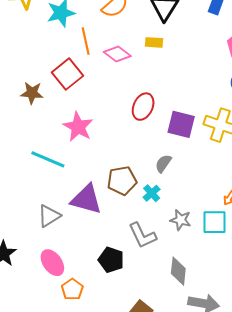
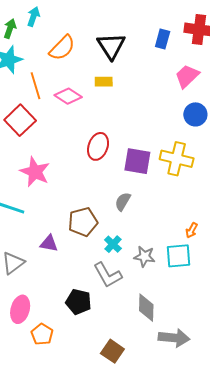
cyan cross: (152, 193) -> (113, 244), moved
purple triangle: (86, 199) -> (49, 243), size x0.6
pink ellipse: (52, 263) -> (20, 309), turned 56

